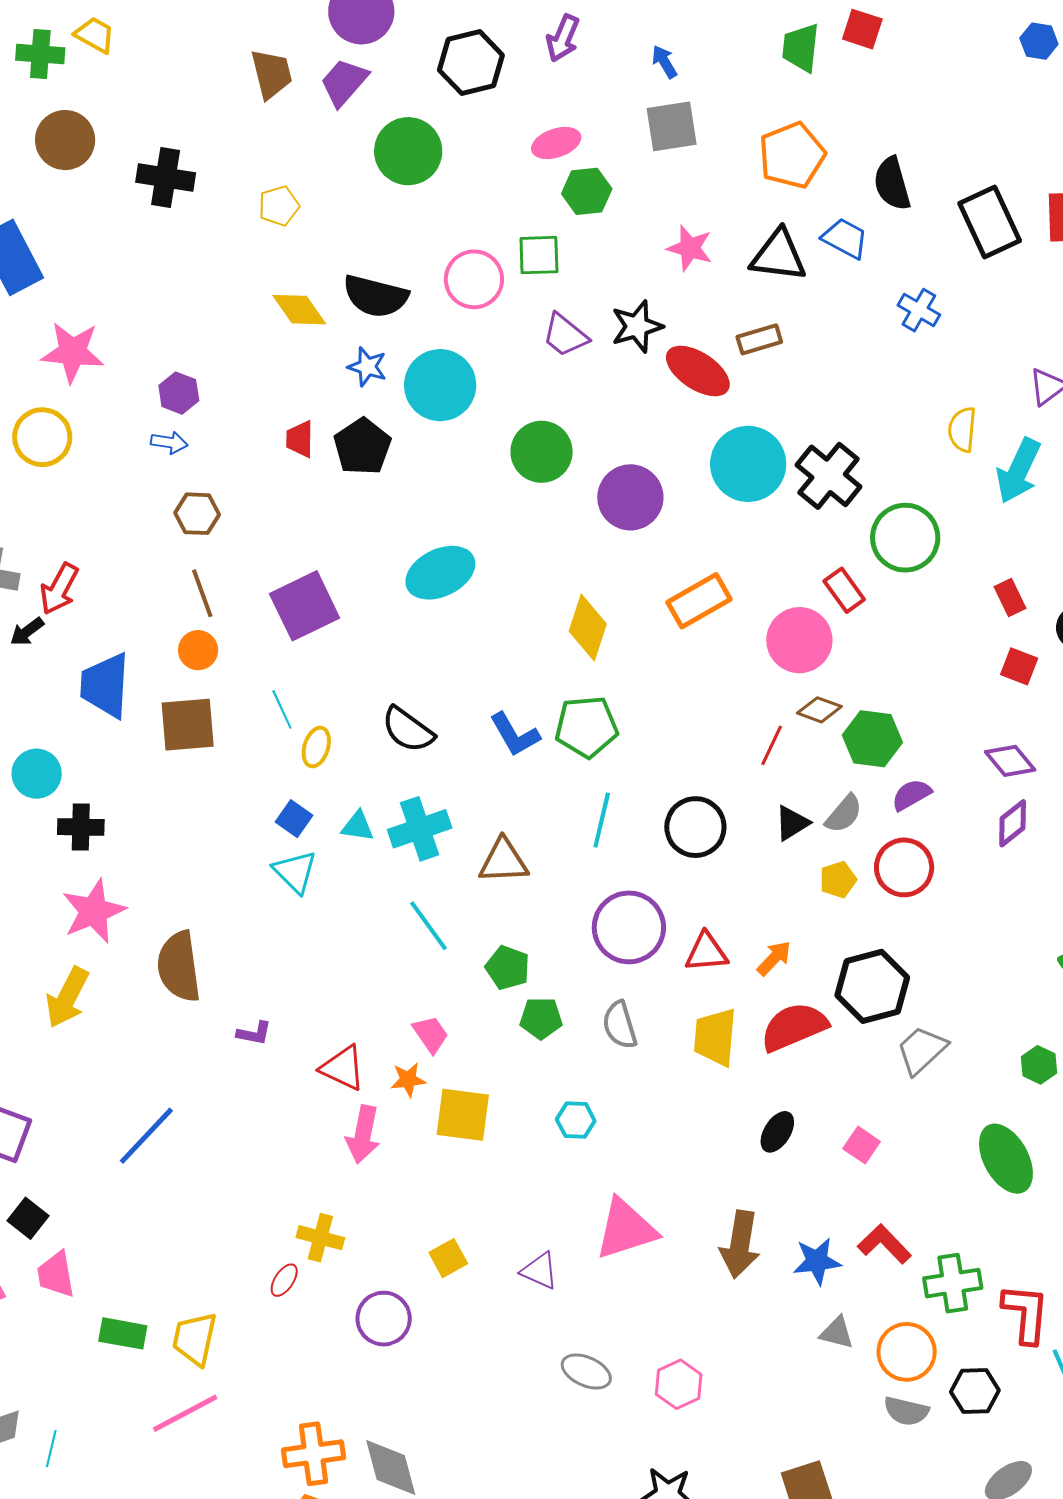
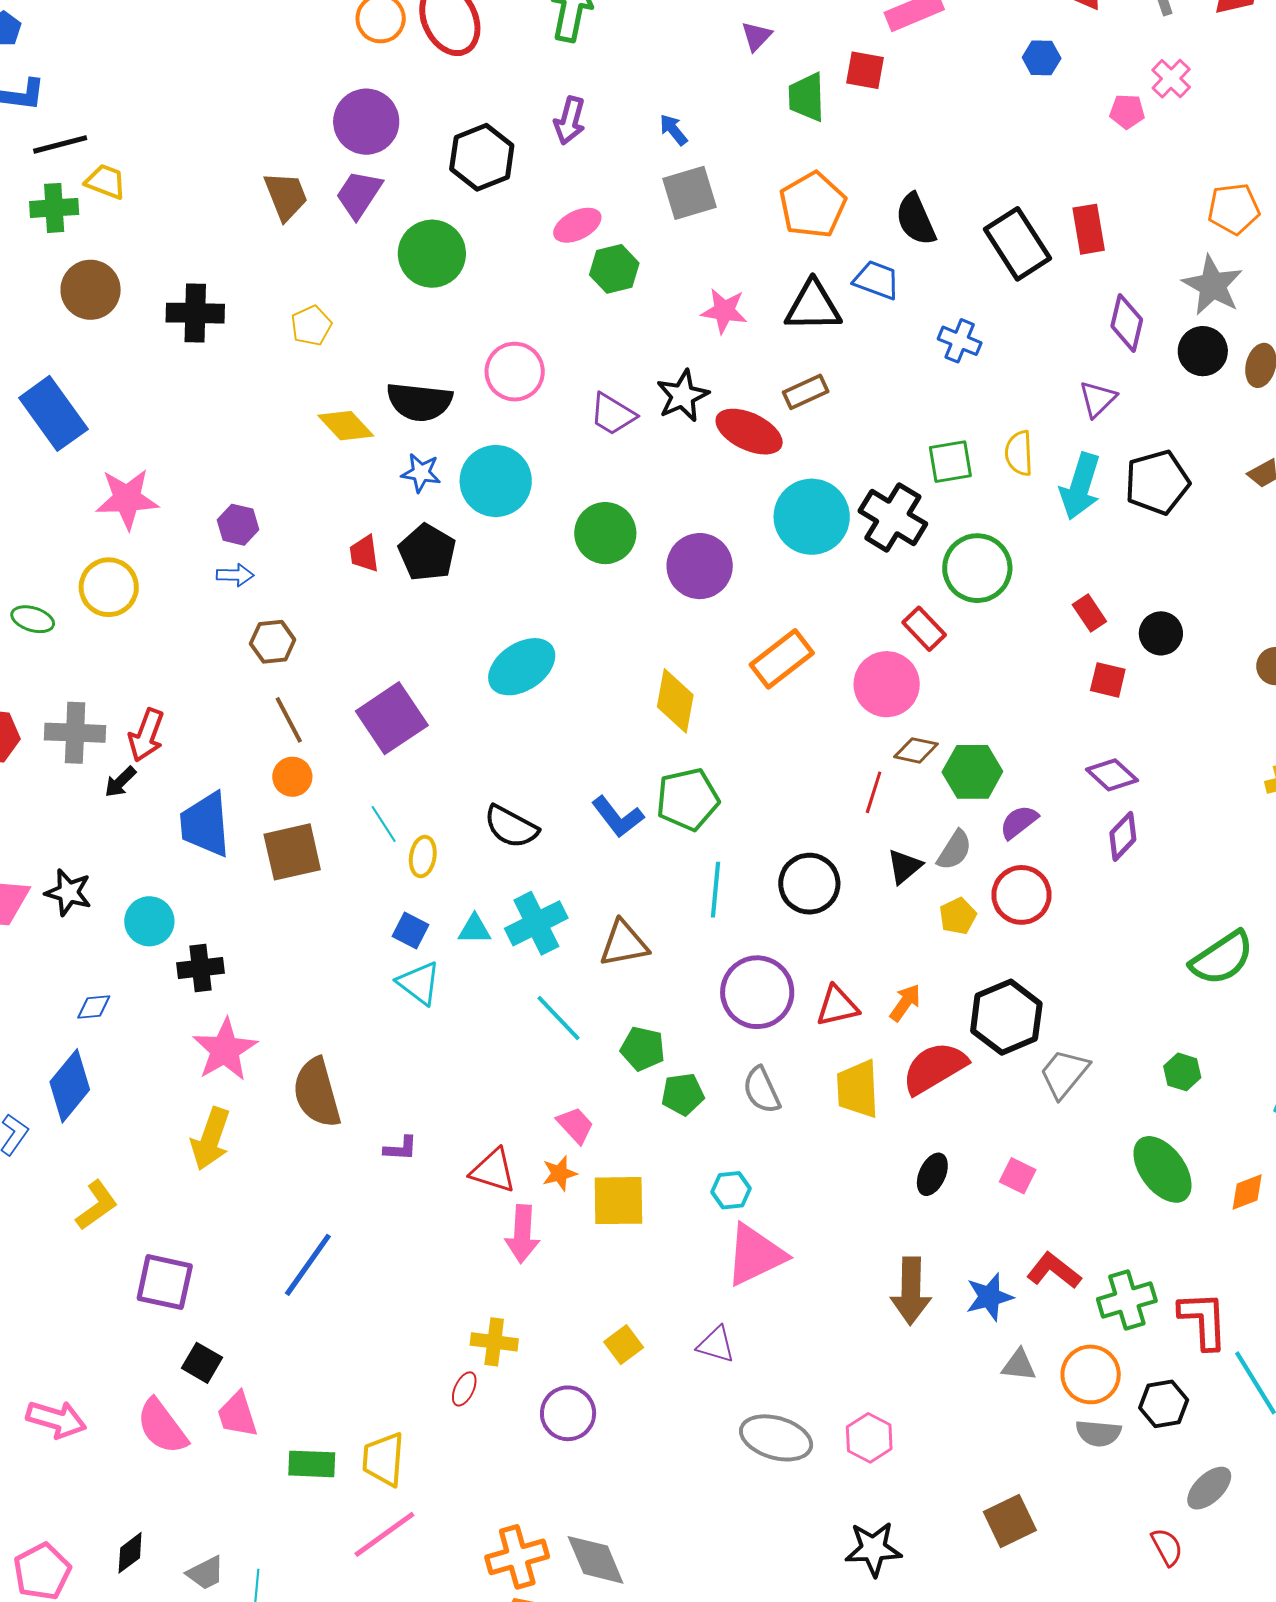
green square: (539, 255) -> (950, 462), moved
pink triangle: (626, 1229) -> (755, 1255), moved
gray ellipse: (586, 1372) -> (776, 1438), size x1.4

